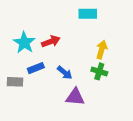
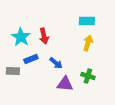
cyan rectangle: (88, 14) -> (87, 21), moved
red arrow: (51, 41) -> (44, 36), turned 98
green cross: (99, 71) -> (88, 76), moved

